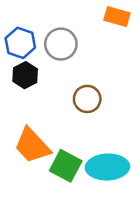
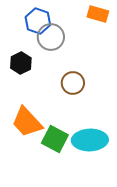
blue hexagon: (20, 43) -> (38, 21), moved

